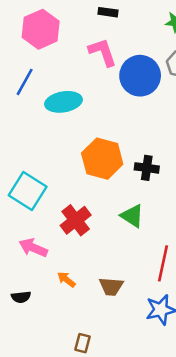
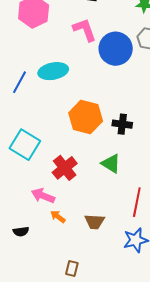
blue line: (25, 82) -> (20, 82), moved
pink arrow: (33, 248) -> (43, 196), moved

